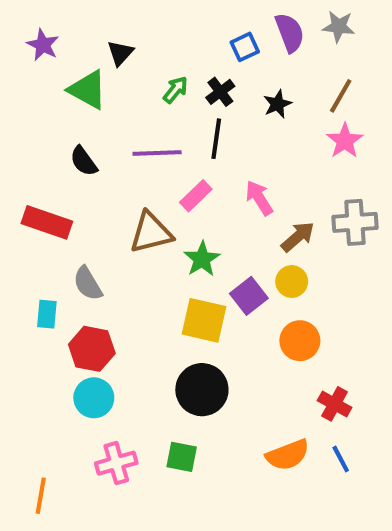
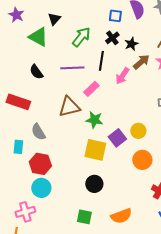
blue square: (245, 47) -> (115, 16), turned 32
green arrow: (175, 90) -> (81, 37), size x1.5
black cross: (220, 92) -> (112, 38), moved
pink arrow: (259, 198) -> (122, 76), moved, turned -114
brown arrow: (298, 237) -> (141, 62), moved
green star: (202, 259) -> (94, 120), turned -30
black circle: (202, 390) -> (94, 184), size x0.7
orange semicircle: (288, 455) -> (121, 216), moved
pink cross: (116, 463) -> (25, 212), moved

